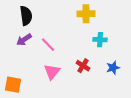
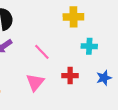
pink line: (48, 45) -> (42, 52), moved
red cross: (83, 66) -> (70, 76), turned -32

